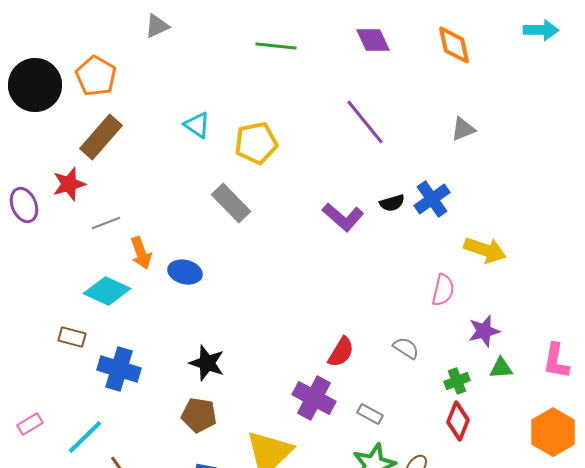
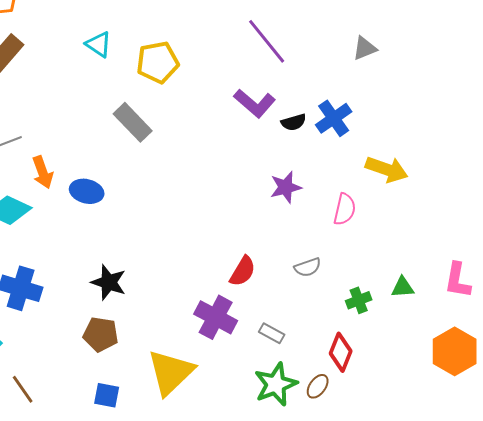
purple L-shape: (343, 217) -> (255, 103), moved
purple star: (484, 331) -> (286, 187), moved
gray semicircle: (406, 348) -> (308, 267), turned 128
red diamond: (458, 421) -> (341, 352), moved

